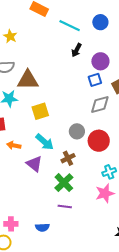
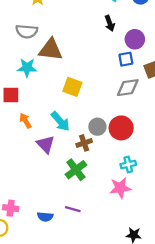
black arrow: (77, 50) -> (110, 23), turned -56
yellow square: (40, 111) -> (72, 87), moved, turned 30
gray circle: (77, 131) -> (97, 127), moved
orange arrow: (14, 145) -> (25, 121), turned 40
purple line: (65, 207) -> (73, 209), moved

